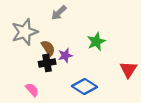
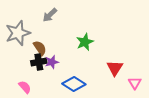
purple star: (65, 55) -> (52, 62), moved

